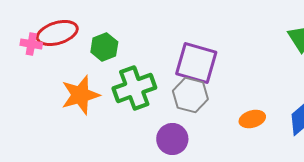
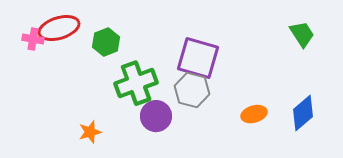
orange star: (80, 95) -> (90, 132), moved, size x0.6
purple circle: (172, 139) -> (156, 116), moved

